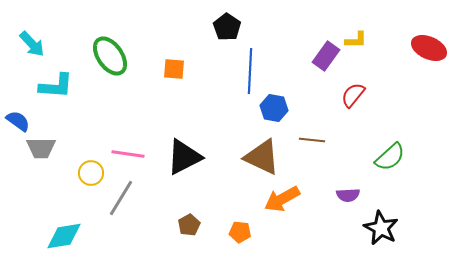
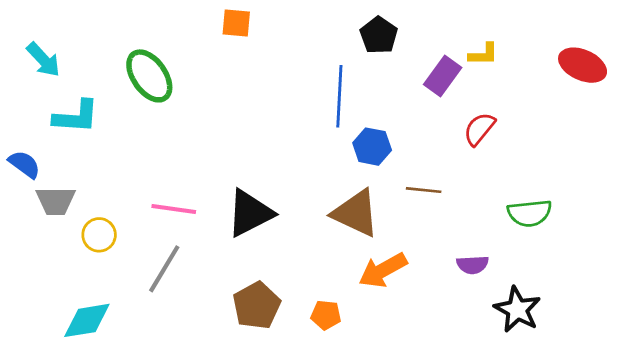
black pentagon: (227, 27) -> (379, 35), moved
orange square: (174, 69) -> (236, 23), moved
green semicircle: (390, 157) -> (530, 213), turned 36
yellow circle: (91, 173) -> (99, 235), moved
brown pentagon: (189, 225) -> (257, 305), size x1.6

